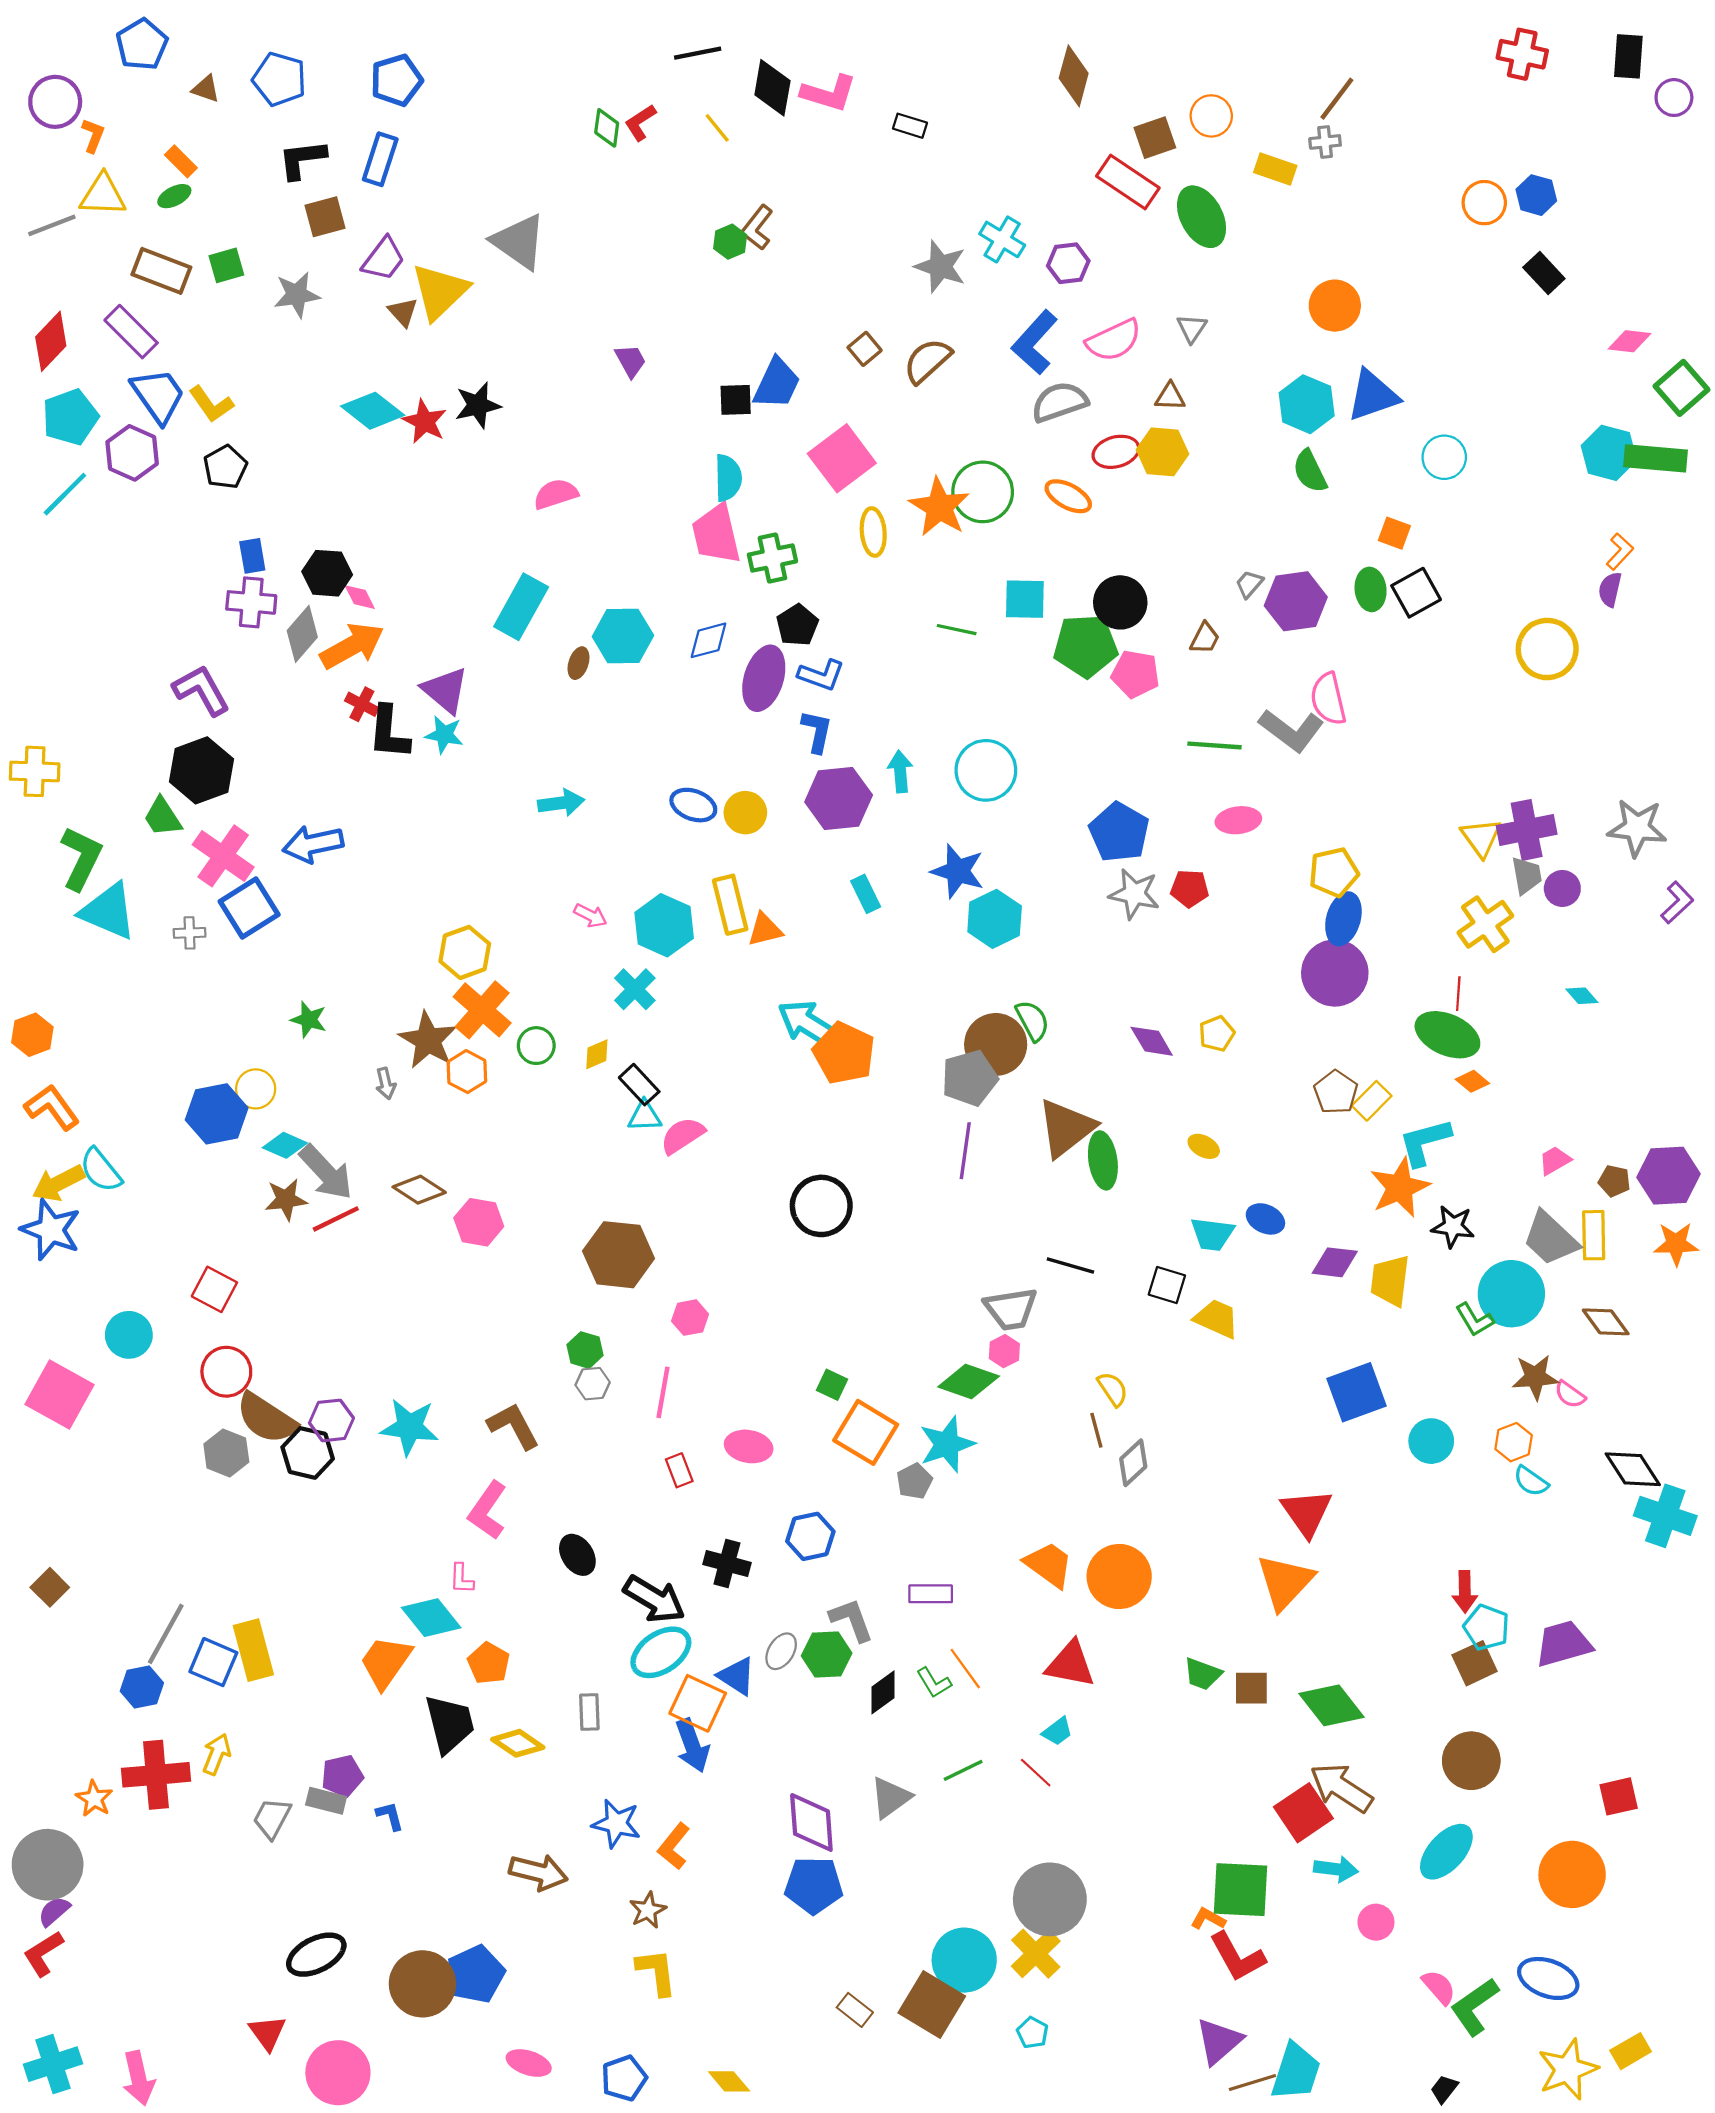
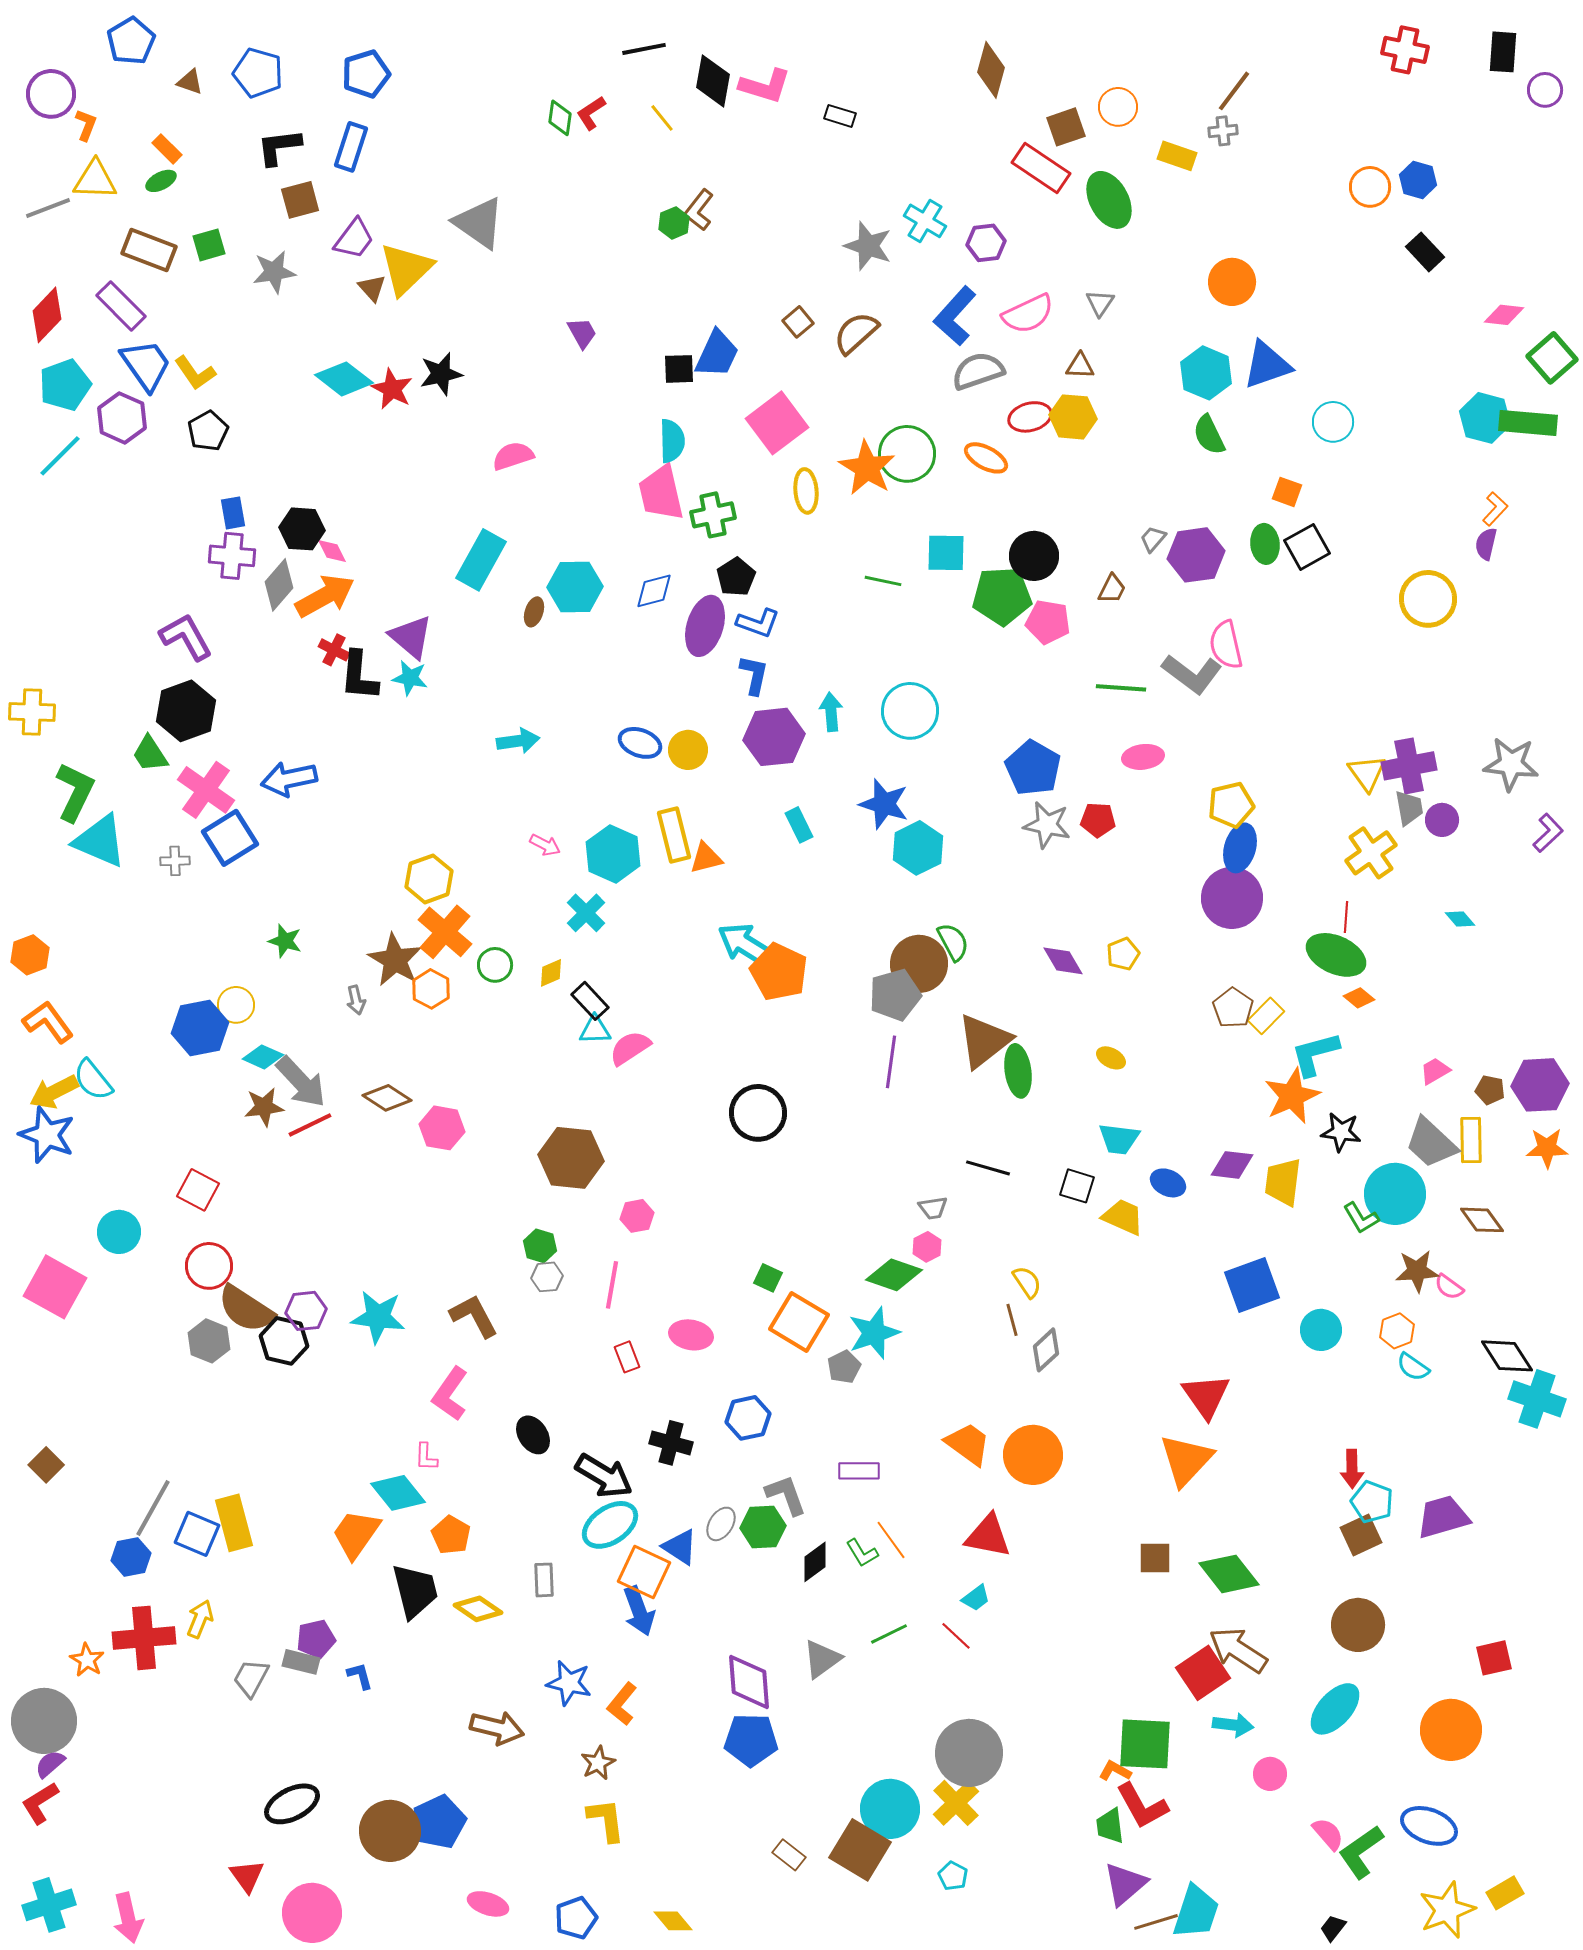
blue ellipse: (1265, 1219) -> (1168, 1183), moved
gray trapezoid: (1011, 1309) -> (933, 1208), size x0.6
green trapezoid: (1203, 1674) -> (1110, 1826), moved, turned 63

